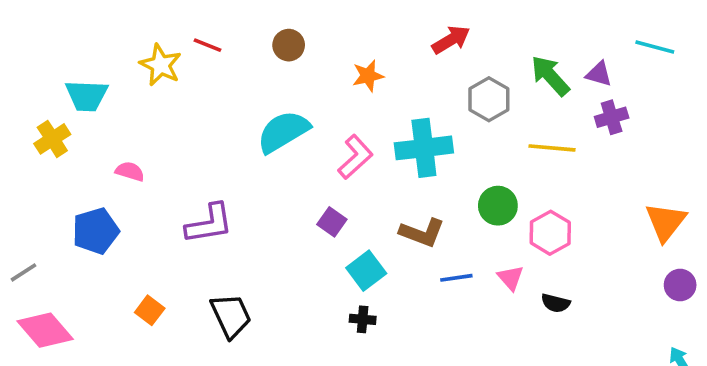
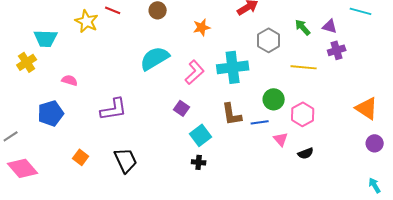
green arrow: (550, 76) -> (303, 27), size x0.7
orange triangle: (666, 222) -> (367, 108), turned -35
brown L-shape: (422, 233) -> (232, 114), turned 60
blue line: (456, 278) -> (260, 122), moved
black semicircle: (556, 303) -> (306, 153), turned -35

